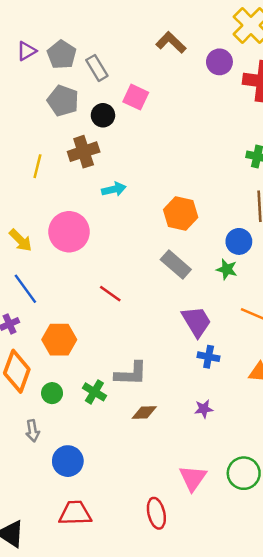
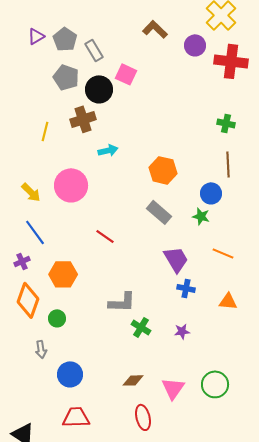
black circle: (103, 115) -> (99, 89), size x1.4
green cross: (94, 392) -> (141, 327), moved
brown diamond: (144, 413) -> (133, 380), moved

